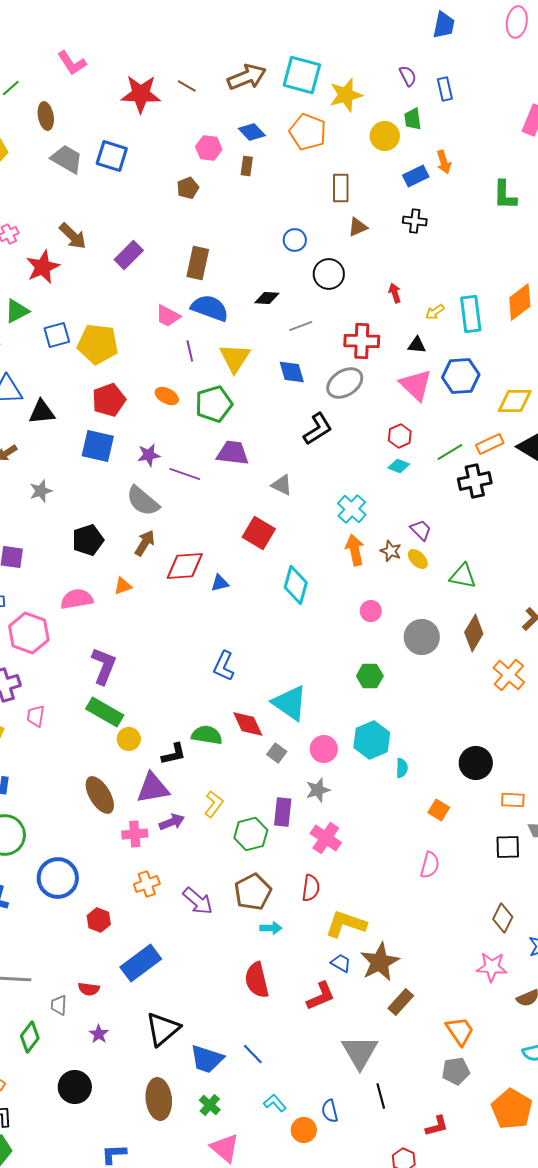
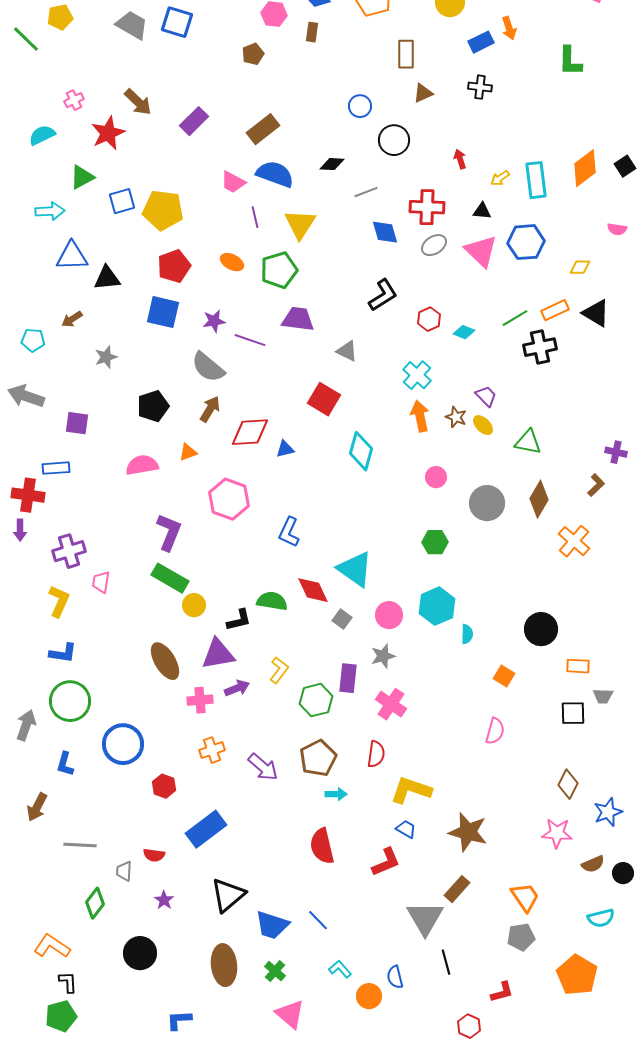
brown rectangle: (198, 263) -> (263, 129), turned 40
blue diamond: (292, 372) -> (385, 232), moved
gray ellipse: (345, 383) -> (434, 245), moved, size x0.7
yellow diamond: (515, 401) -> (580, 267), size x0.6
red hexagon: (400, 436) -> (429, 319), moved
pink hexagon: (29, 633) -> (229, 499), moved
brown star: (380, 962) -> (468, 832), moved, turned -30
brown rectangle: (401, 1002) -> (457, 889), moved

